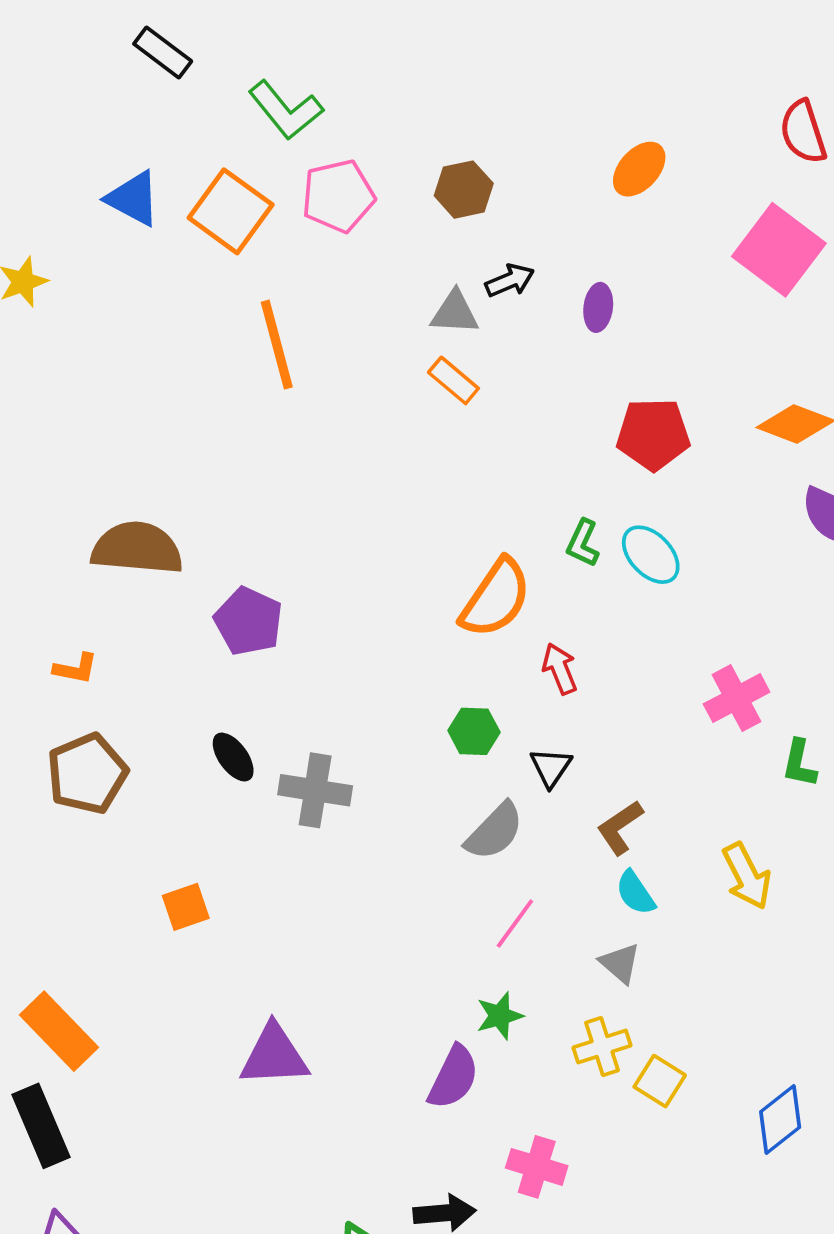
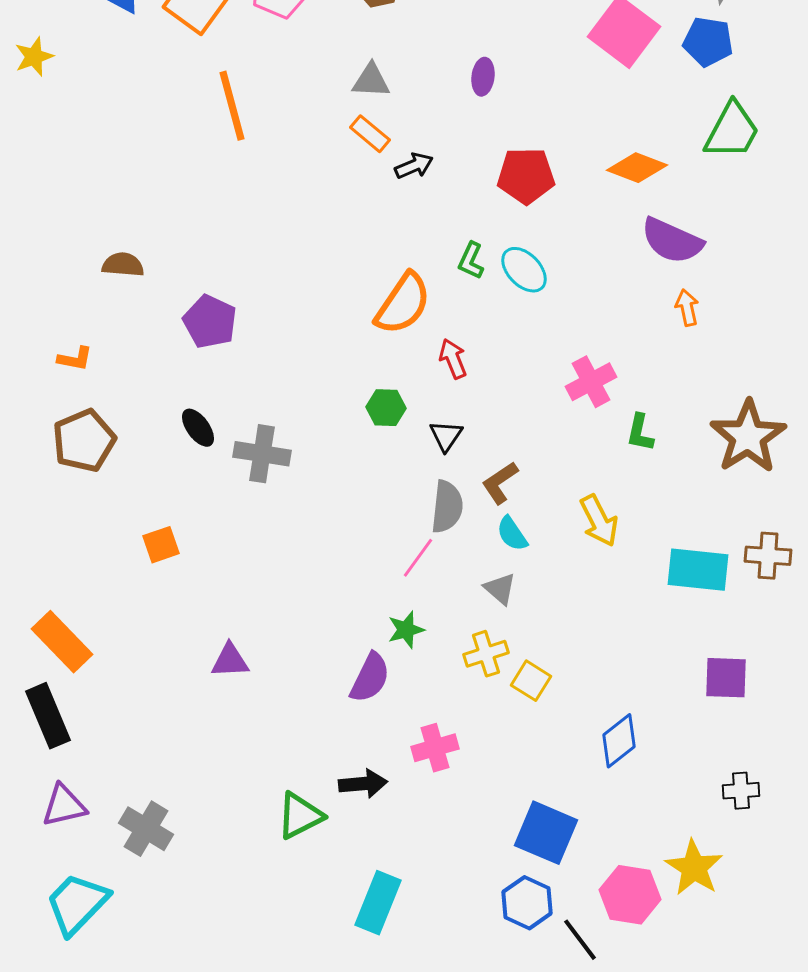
black arrow: (510, 281) -> (414, 166), moved
brown semicircle: (137, 548) -> (123, 265), size x0.6
gray semicircle: (494, 831) -> (447, 507), moved, turned -38
purple triangle: (274, 1055) -> (230, 661), size x0.7
blue diamond: (780, 1120) -> (619, 741), moved
pink cross: (537, 1167) -> (435, 748), turned -33

